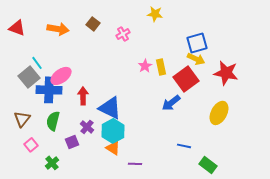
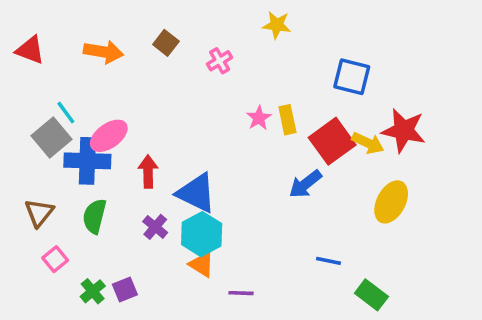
blue square: (197, 43) -> (352, 77), turned 30
yellow arrow: (196, 59) -> (368, 143), moved
purple square: (72, 142) -> (125, 289), moved

